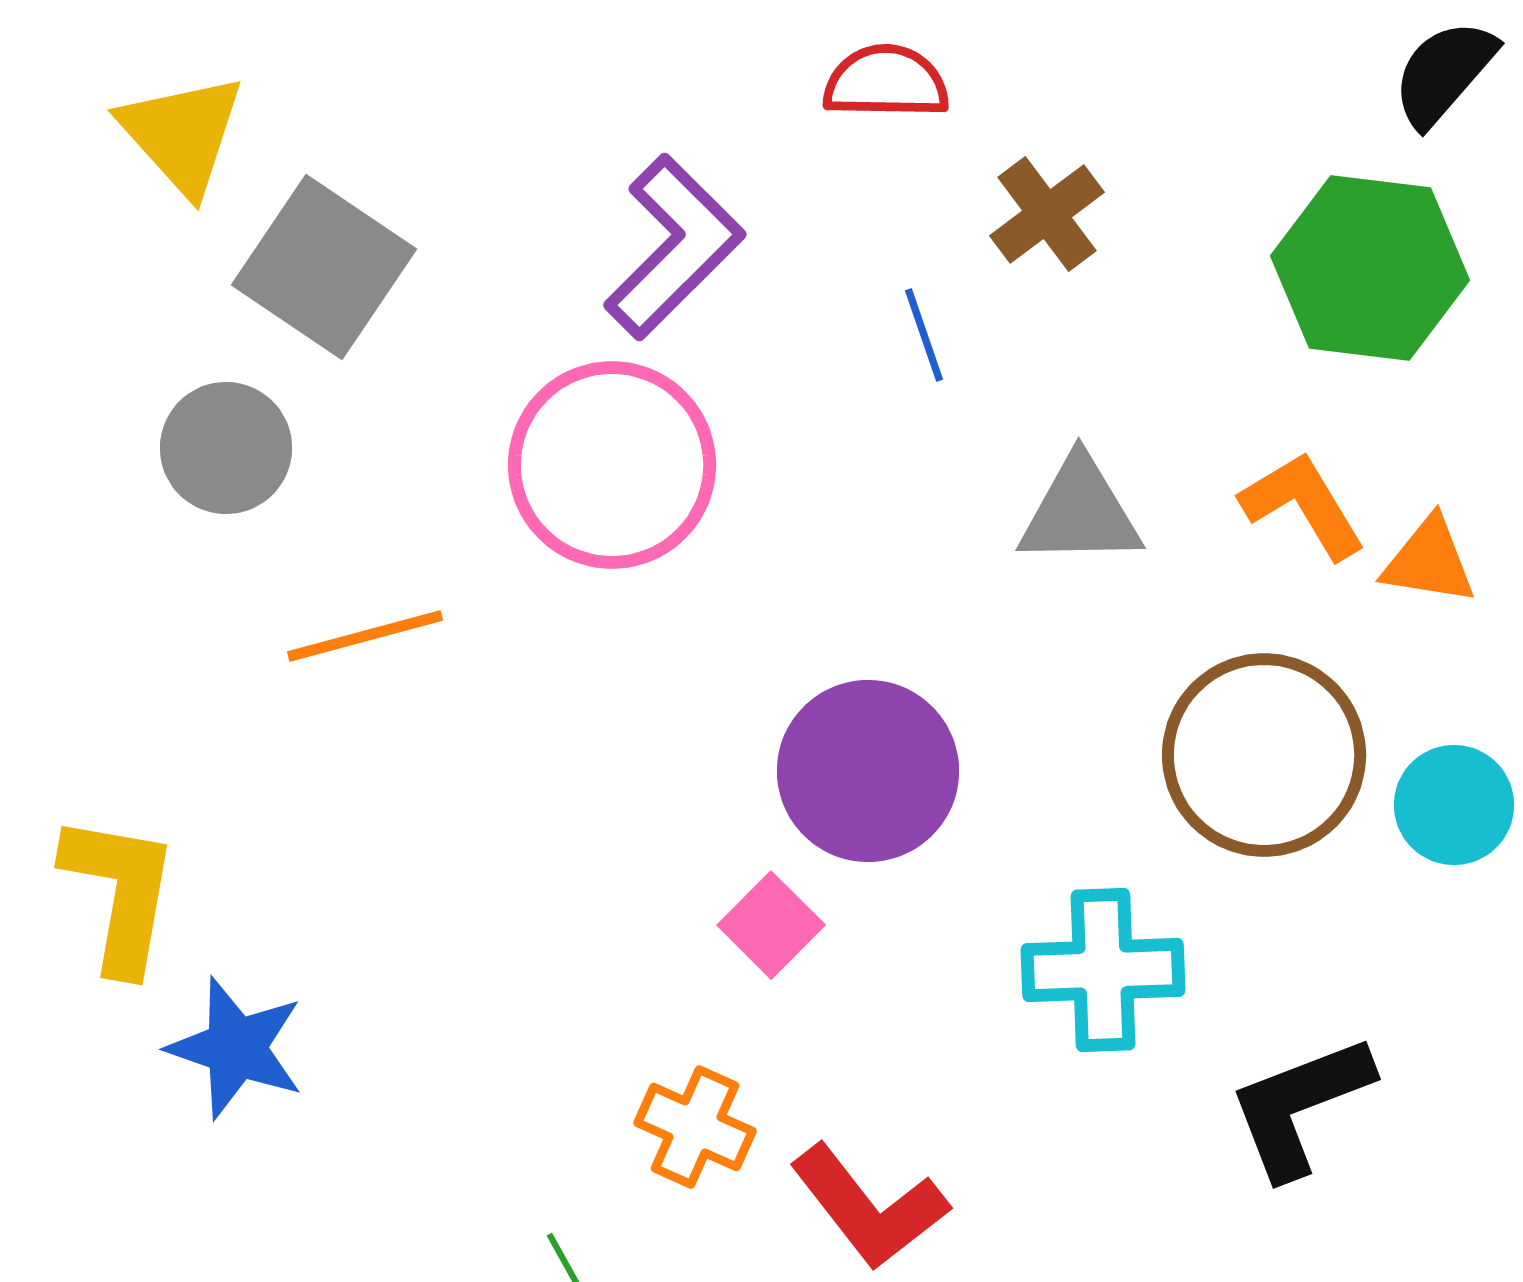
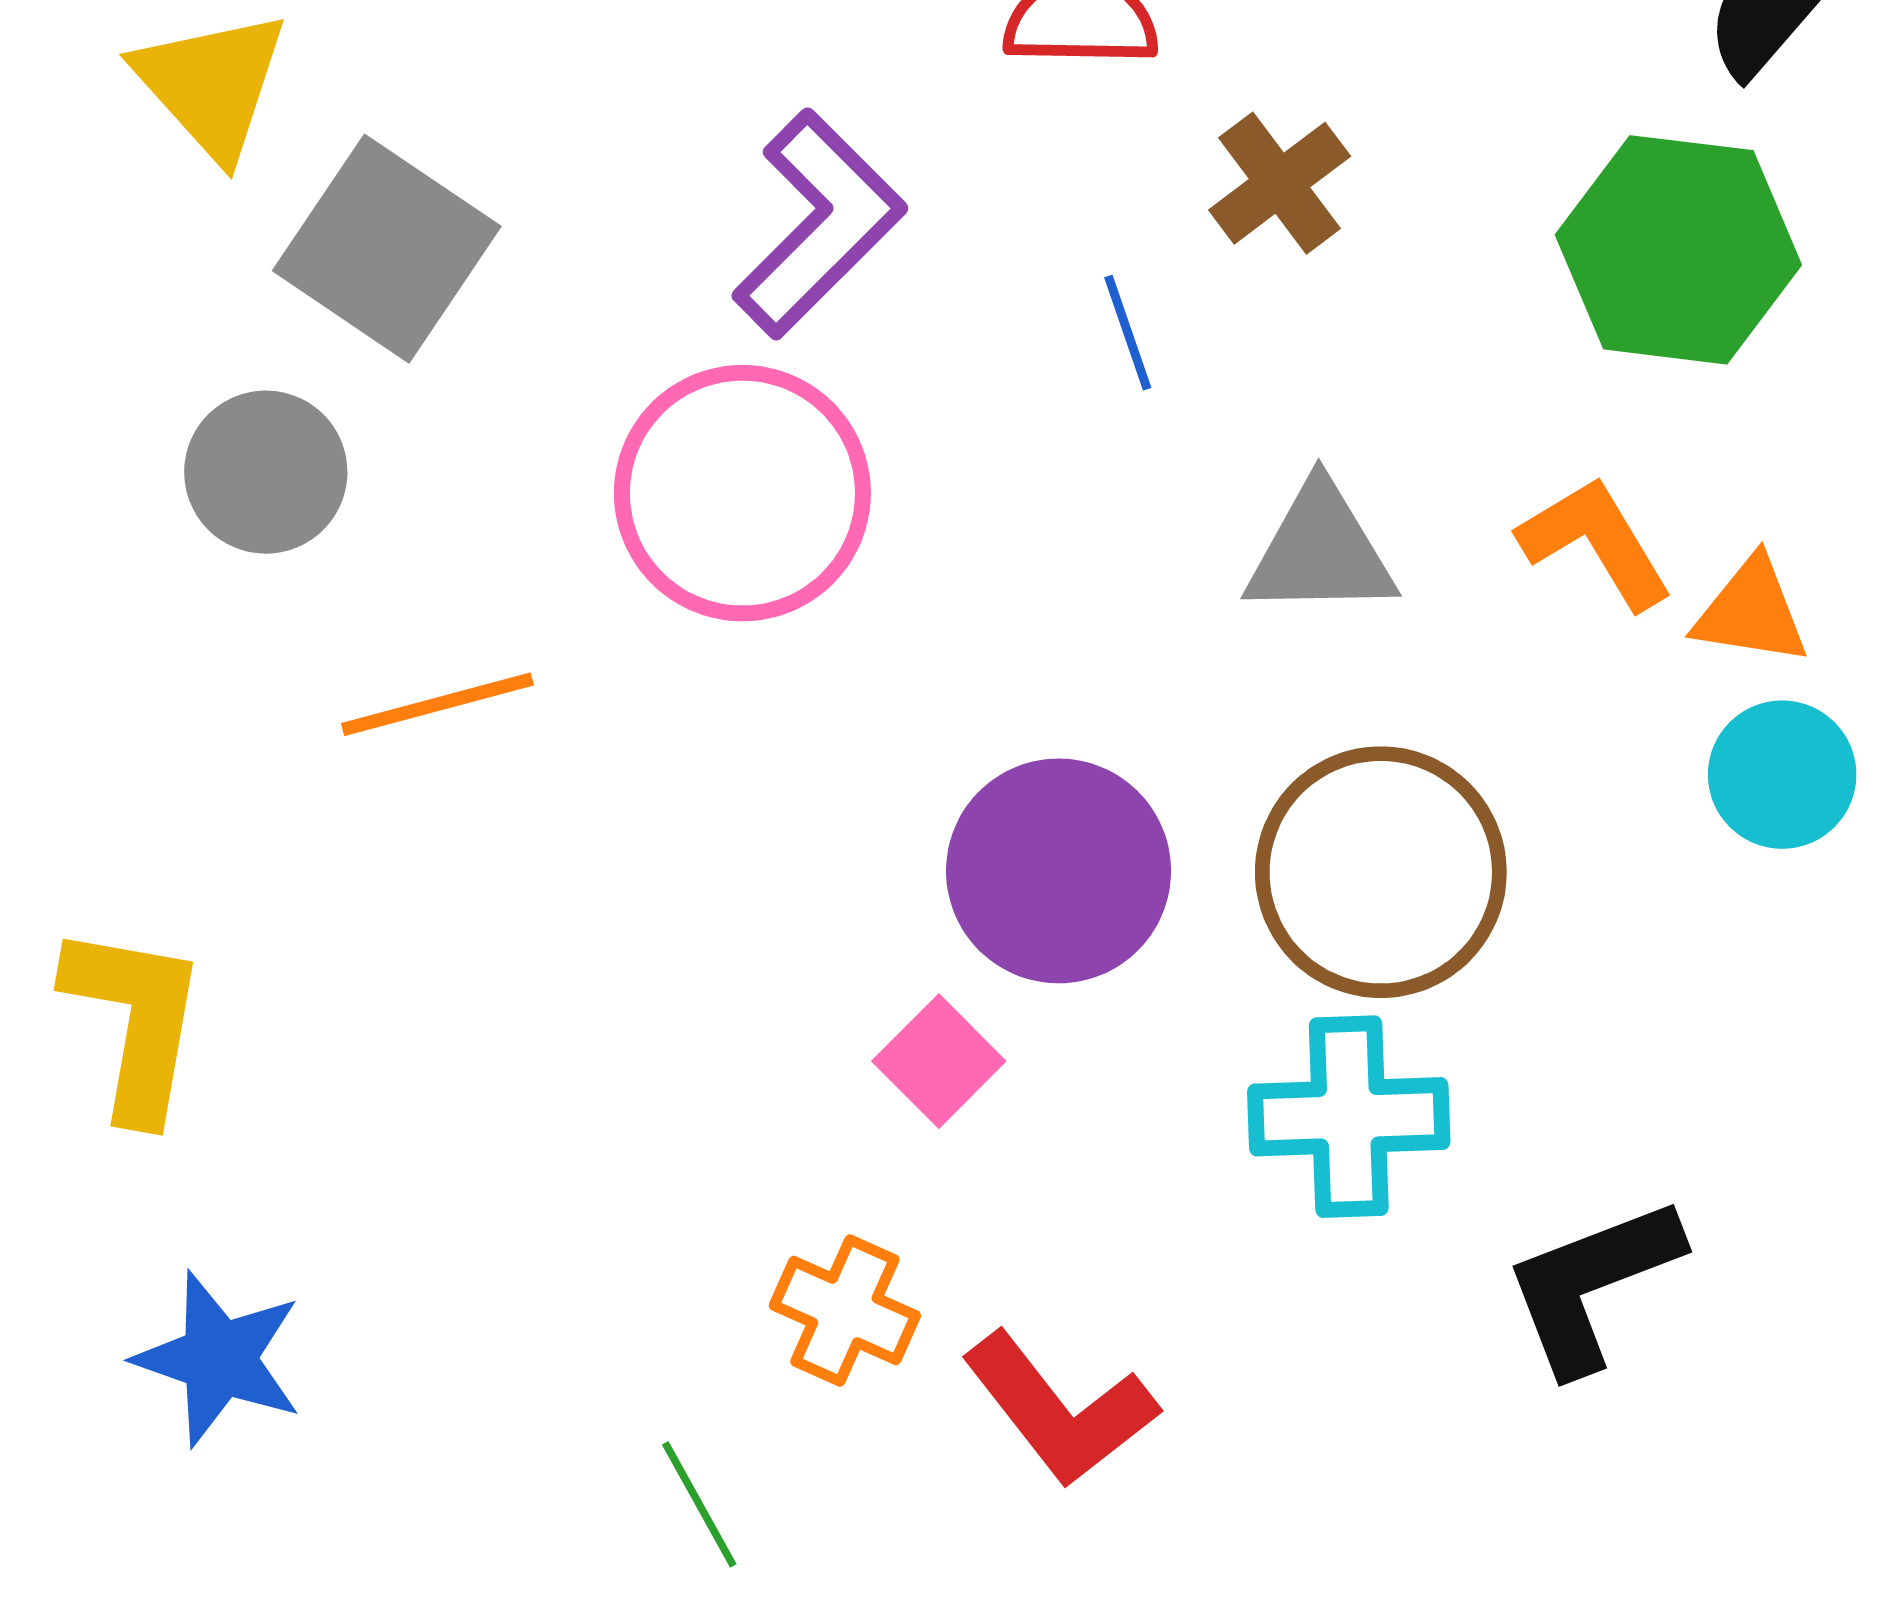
brown circle: (1264, 755) -> (1381, 872), moved
cyan circle: (1454, 805) -> (1782, 775), moved
blue star: (236, 1048) -> (219, 1359), moved

